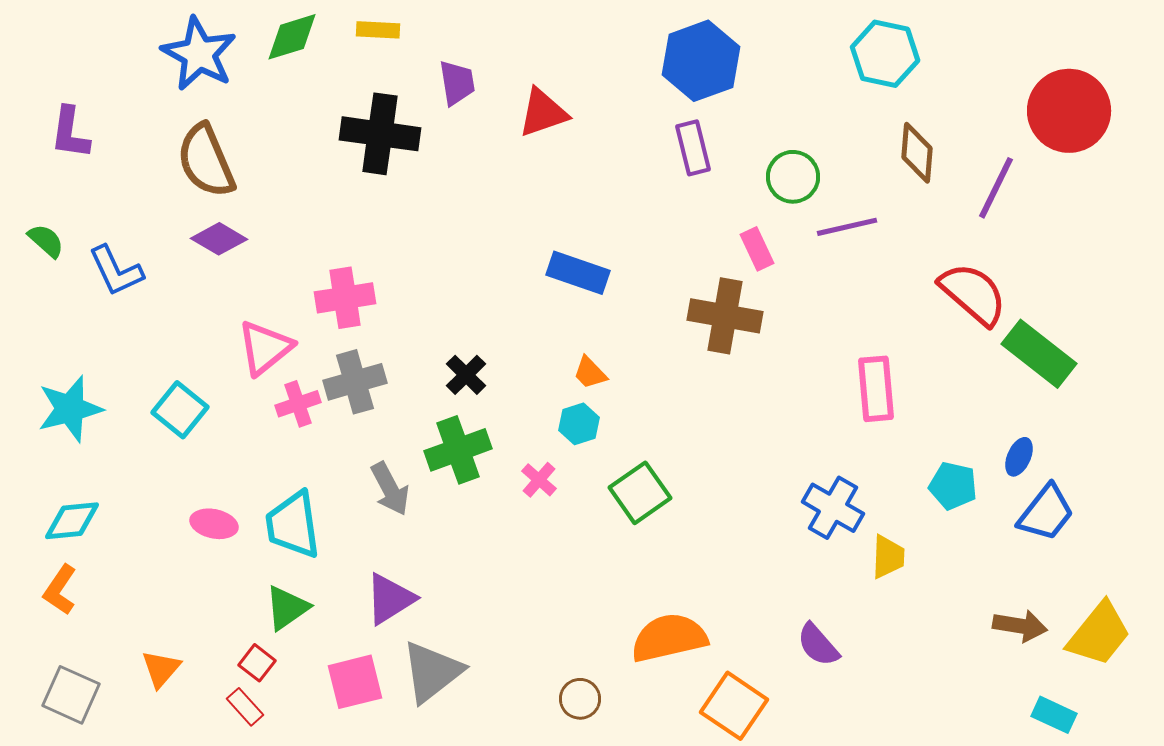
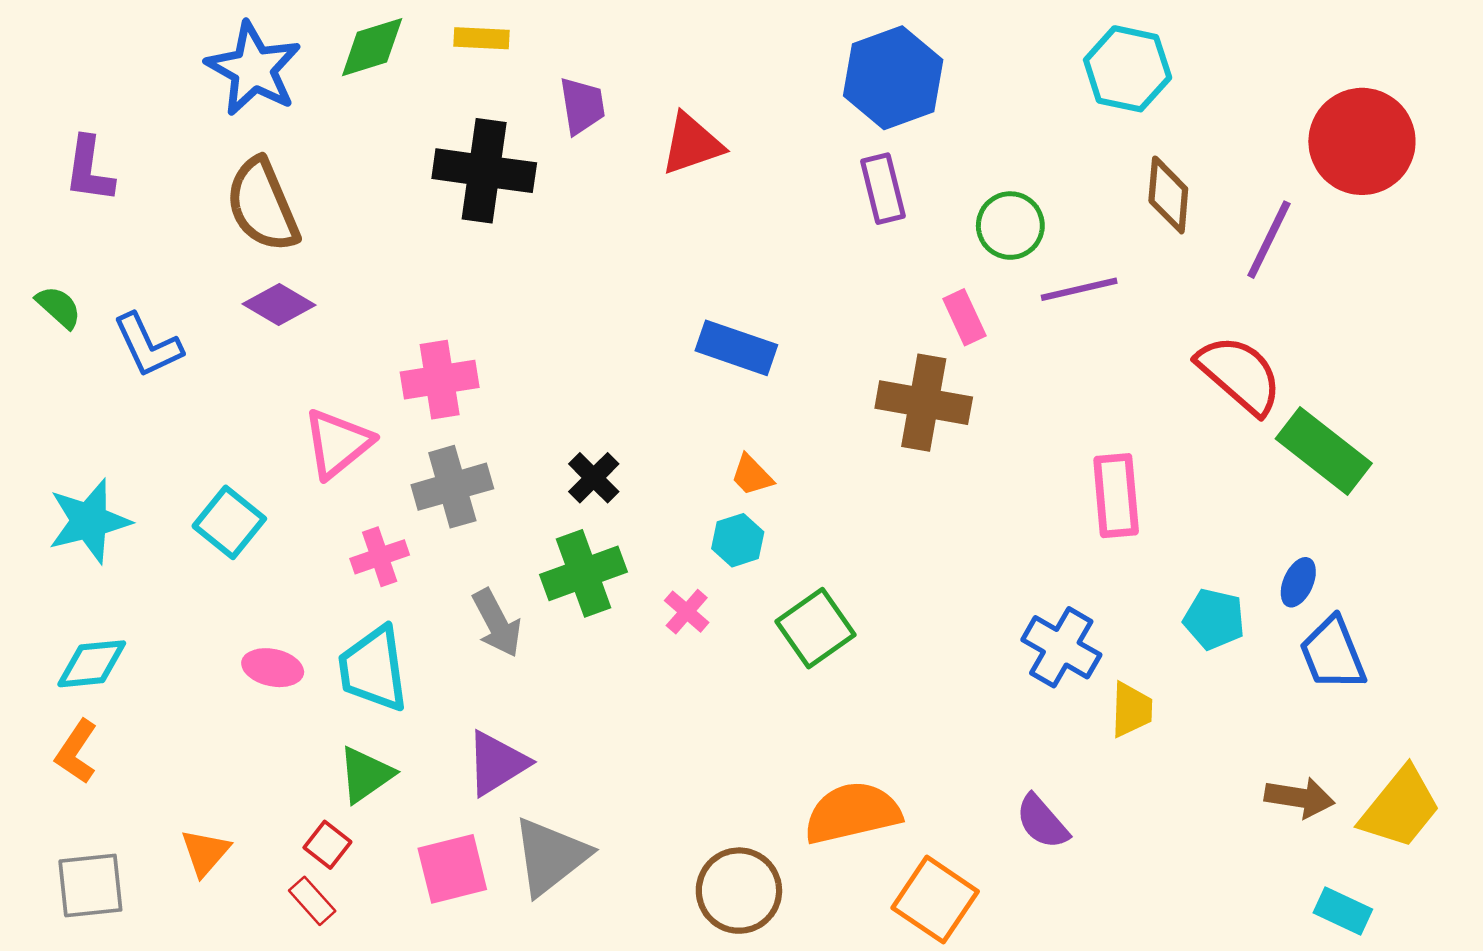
pink cross: (298, 404) -> (380, 557), moved
blue trapezoid: (1046, 513) -> (1333, 654), turned 120
gray square: (71, 695) -> (90, 886), turned -30
brown circle: (580, 699) -> (739, 891), size x1.6

